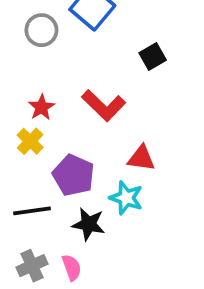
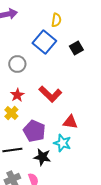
gray circle: (41, 30) -> (17, 64), moved
black square: (153, 56) -> (76, 48), moved

